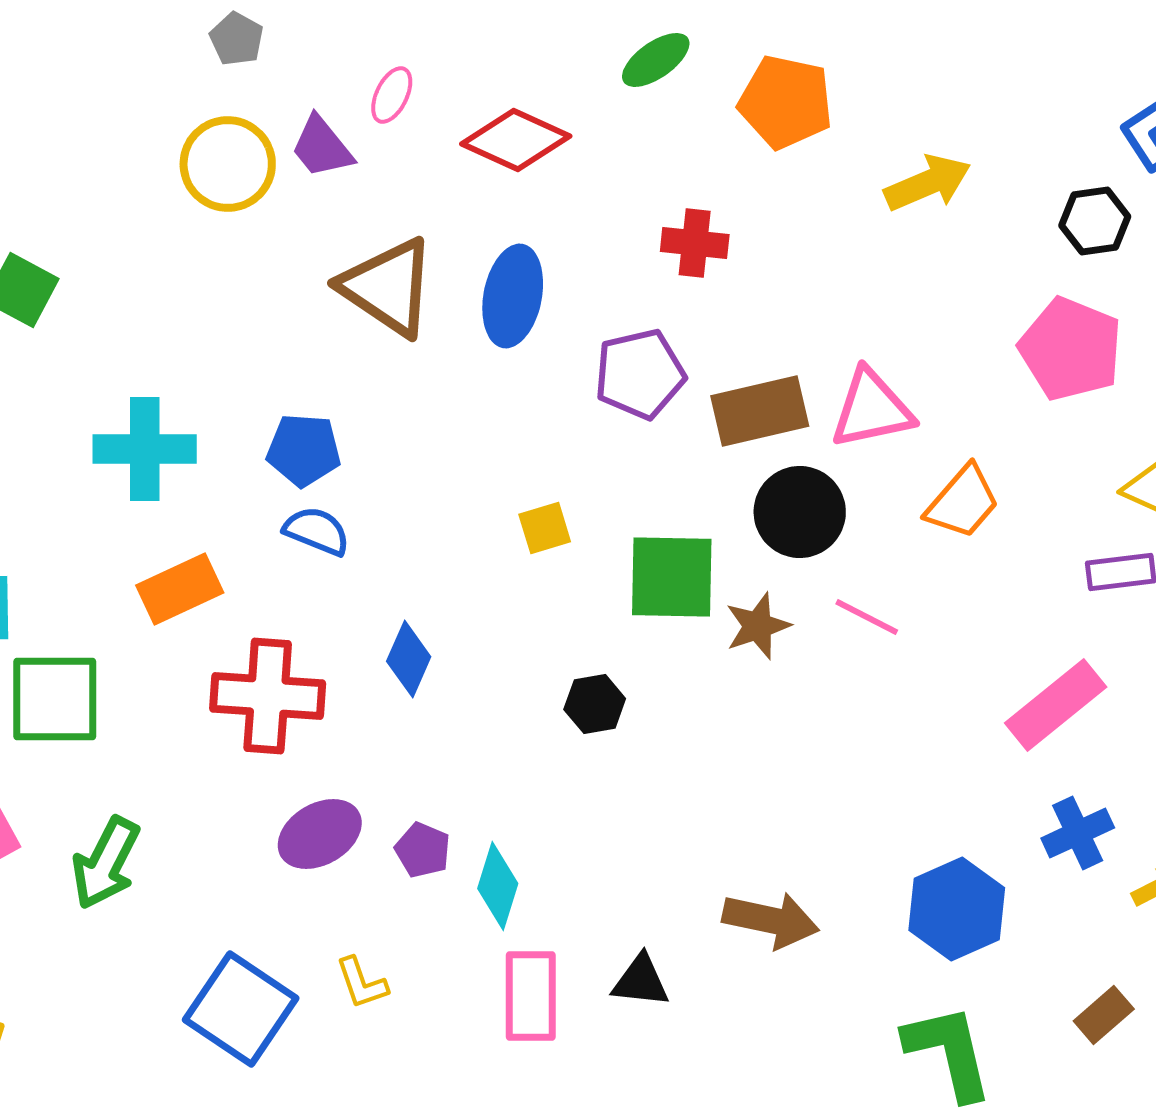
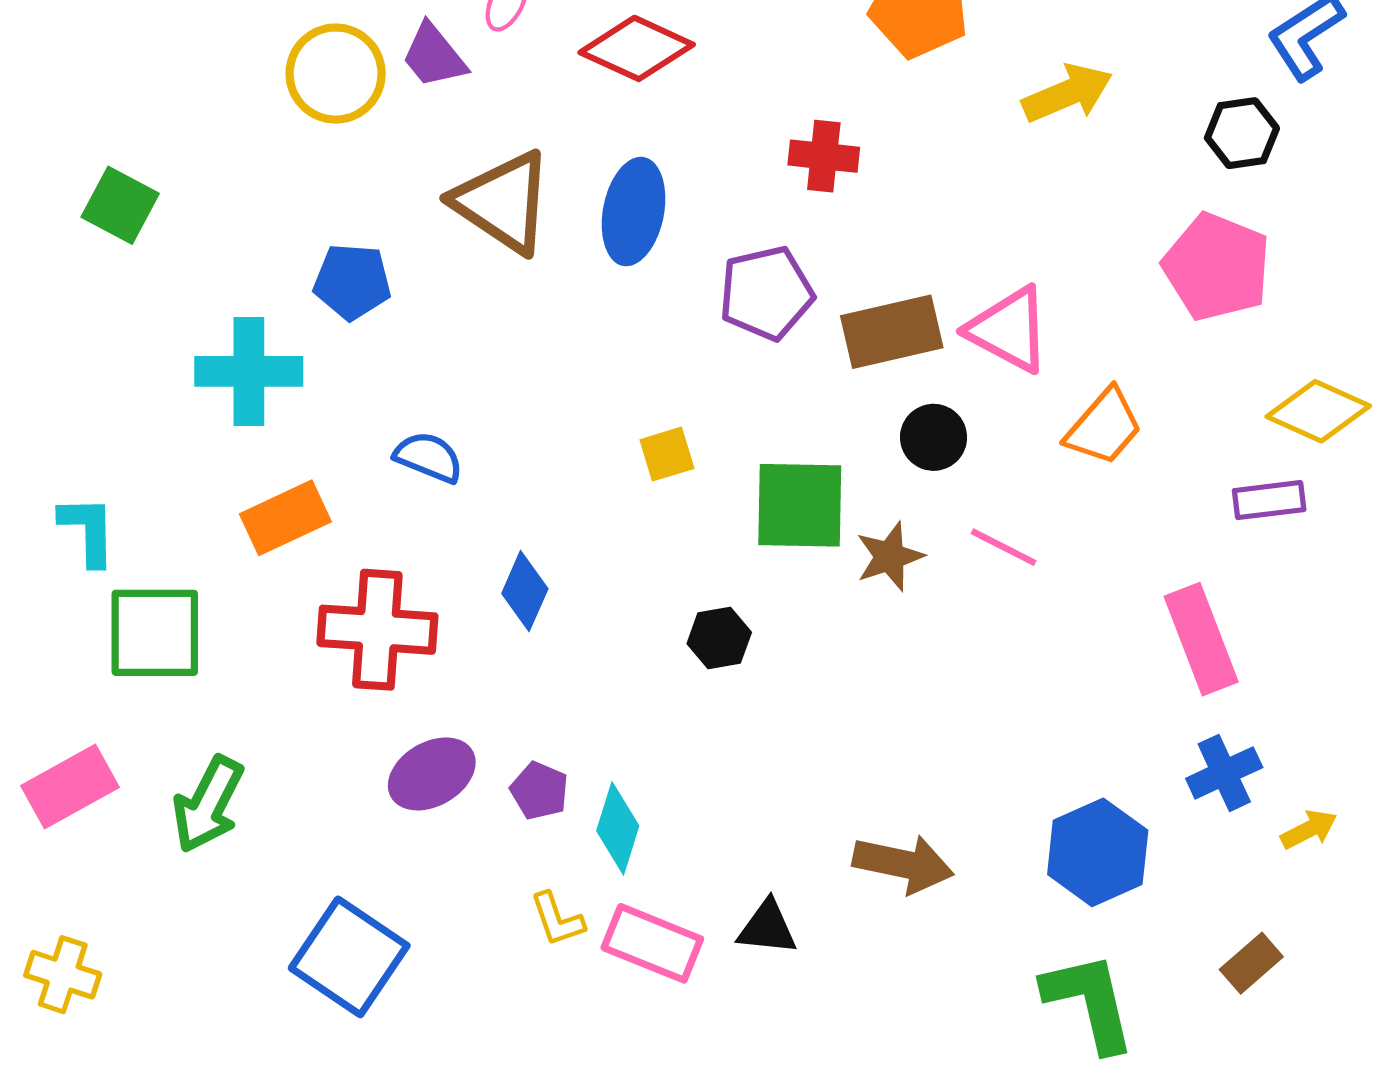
pink triangle: (872, 409) -> (1009, 330), turned 40
blue pentagon: (304, 450) -> (352, 282), moved
black circle: (800, 512) -> (934, 437), size x0.7
pink rectangle: (1056, 705) -> (1201, 639), turned -72
yellow L-shape: (362, 983) -> (557, 919), moved
pink rectangle: (531, 996) -> (652, 943), turned -68

